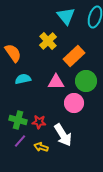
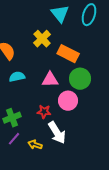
orange rectangle: (74, 56) -> (68, 54), turned 70
green cross: (18, 120) -> (12, 118), turned -36
red star: (39, 122) -> (44, 112), moved

